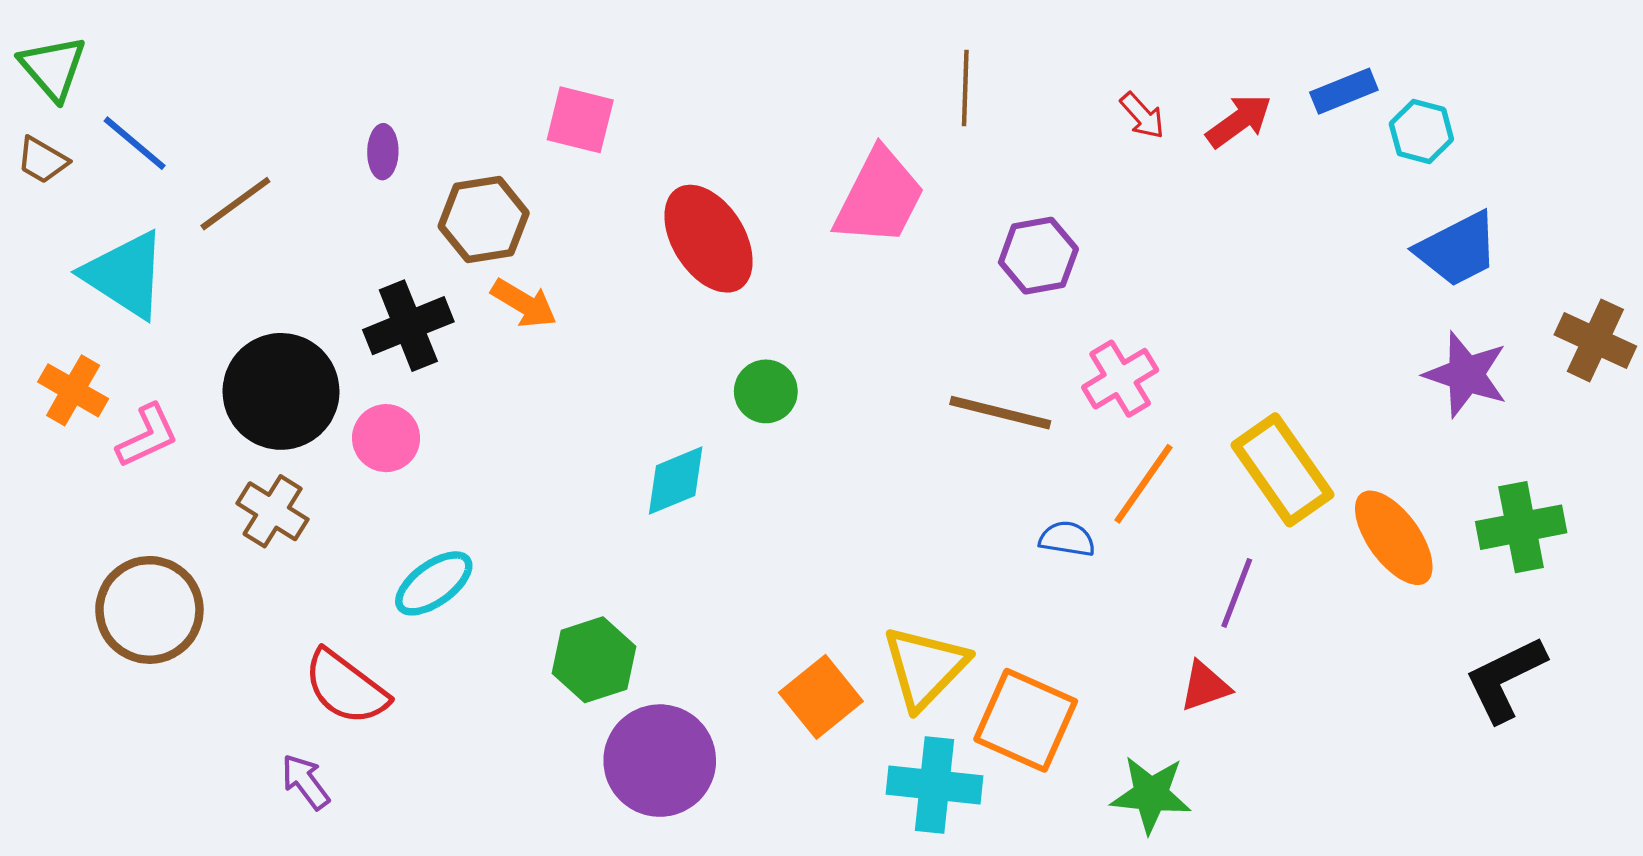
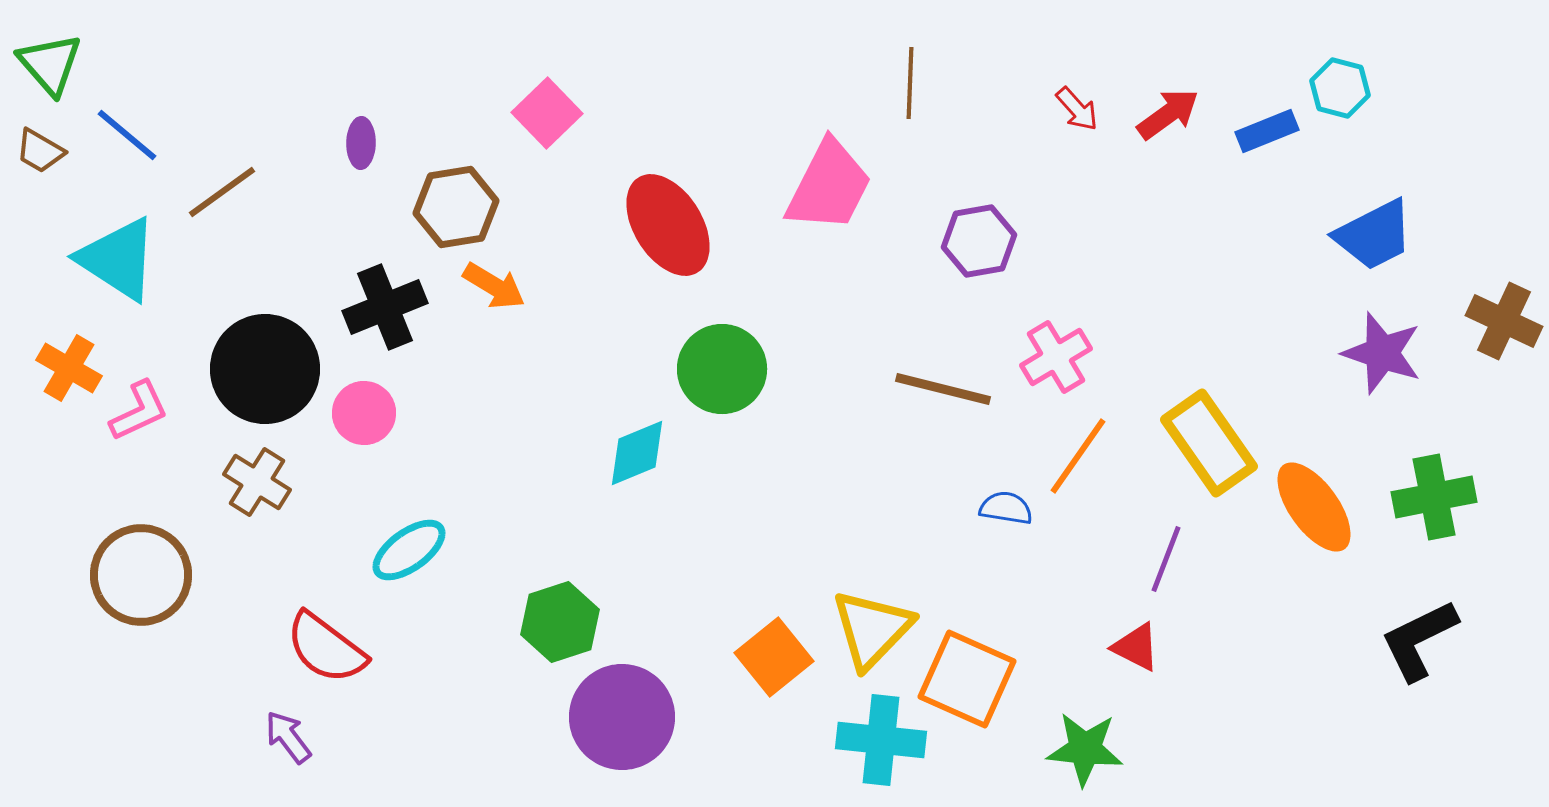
blue rectangle: (1344, 91) -> (1267, 131), moved
pink square: (580, 120) -> (547, 113), turned 32
cyan hexagon: (1421, 132) -> (1340, 88), moved
green circle: (766, 391) -> (722, 369), size x1.5
red triangle: (1205, 686) -> (1136, 647), turned 46

